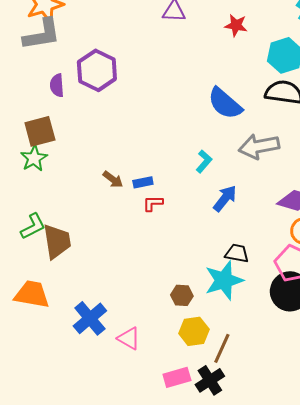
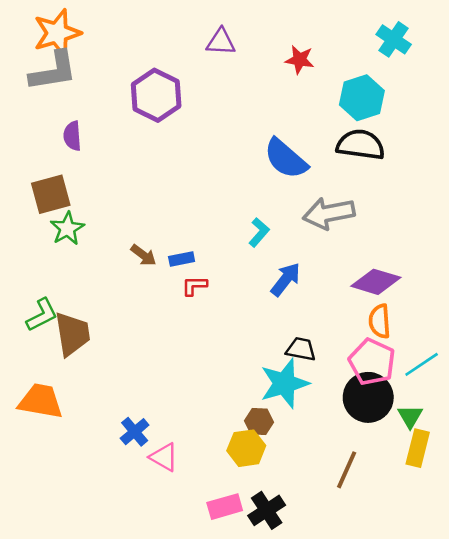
purple hexagon: (97, 70) -> (156, 95), moved
green star: (34, 158) -> (67, 229), moved
brown hexagon: (182, 295) -> (259, 422), moved
blue cross: (90, 318) -> (135, 432), moved, size x0.7
brown line: (222, 348) -> (347, 470), moved

